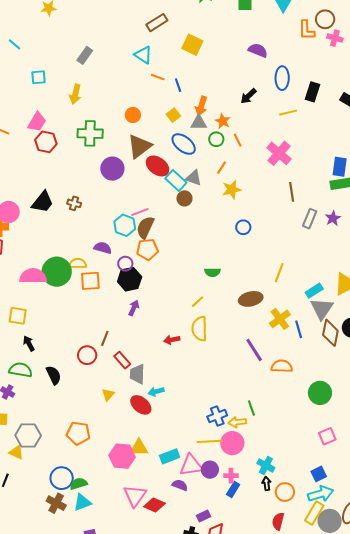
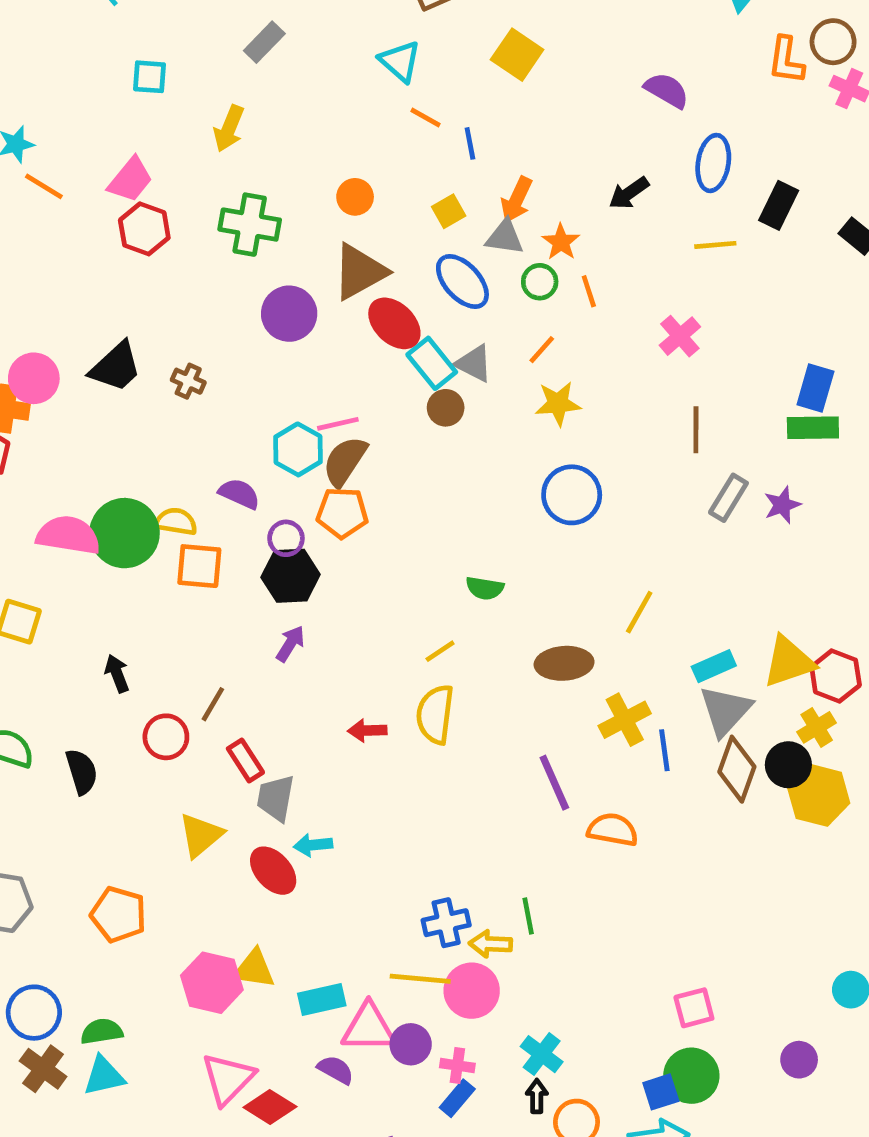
pink cross: (279, 153) -> (680, 336), size x0.7
blue circle: (243, 227) -> (572, 495), size x1.6
black arrow: (29, 343) -> (117, 673), moved
green circle: (320, 393) -> (691, 1076), moved
yellow triangle: (108, 395) -> (201, 835), size x1.5
blue circle: (62, 478) -> (34, 1013), moved

